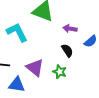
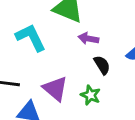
purple arrow: (70, 29) -> (88, 38), moved

